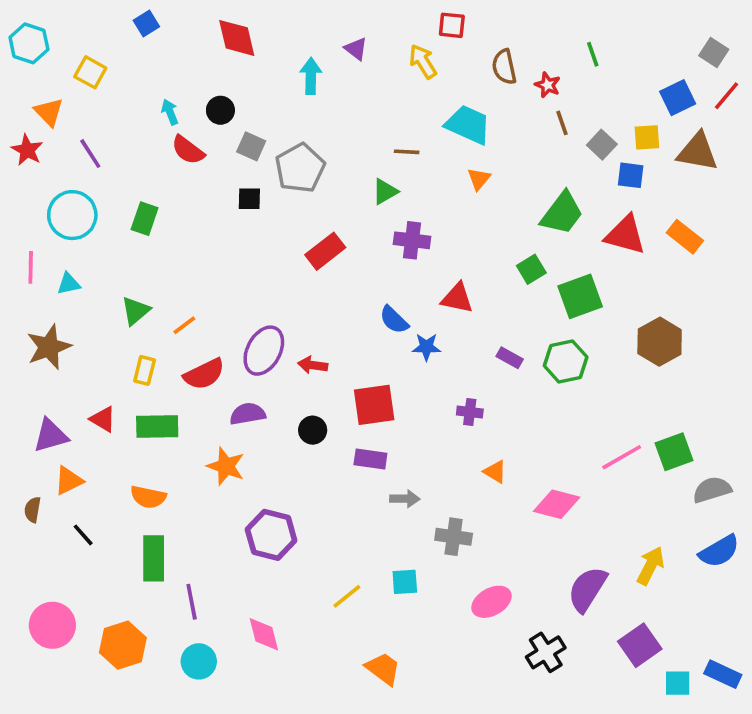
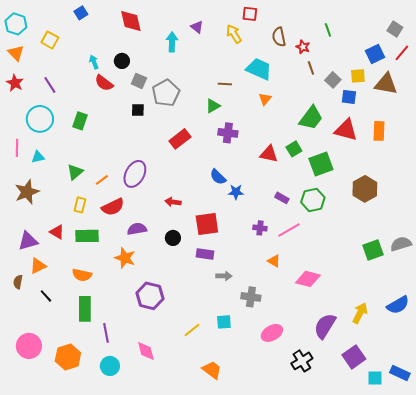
orange triangle: (49, 112) -> (16, 53), moved
orange rectangle: (685, 237) -> (379, 131), turned 54
red triangle: (457, 298) -> (269, 154), moved
purple ellipse: (264, 351) -> (135, 174), moved
pink line: (622, 457) -> (289, 230), moved
gray semicircle: (712, 490) -> (401, 244), moved

